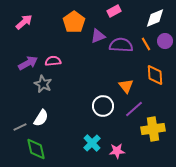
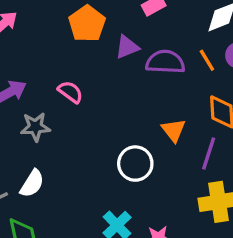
pink semicircle: (53, 61) -> (70, 92), moved, turned 42
gray star: (43, 84) -> (35, 127), turned -30
purple line: (134, 109) -> (209, 154), moved, turned -30

